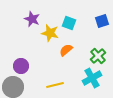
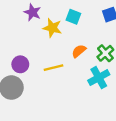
orange semicircle: (66, 50) -> (79, 51), moved
yellow line: (55, 85) -> (53, 68), moved

